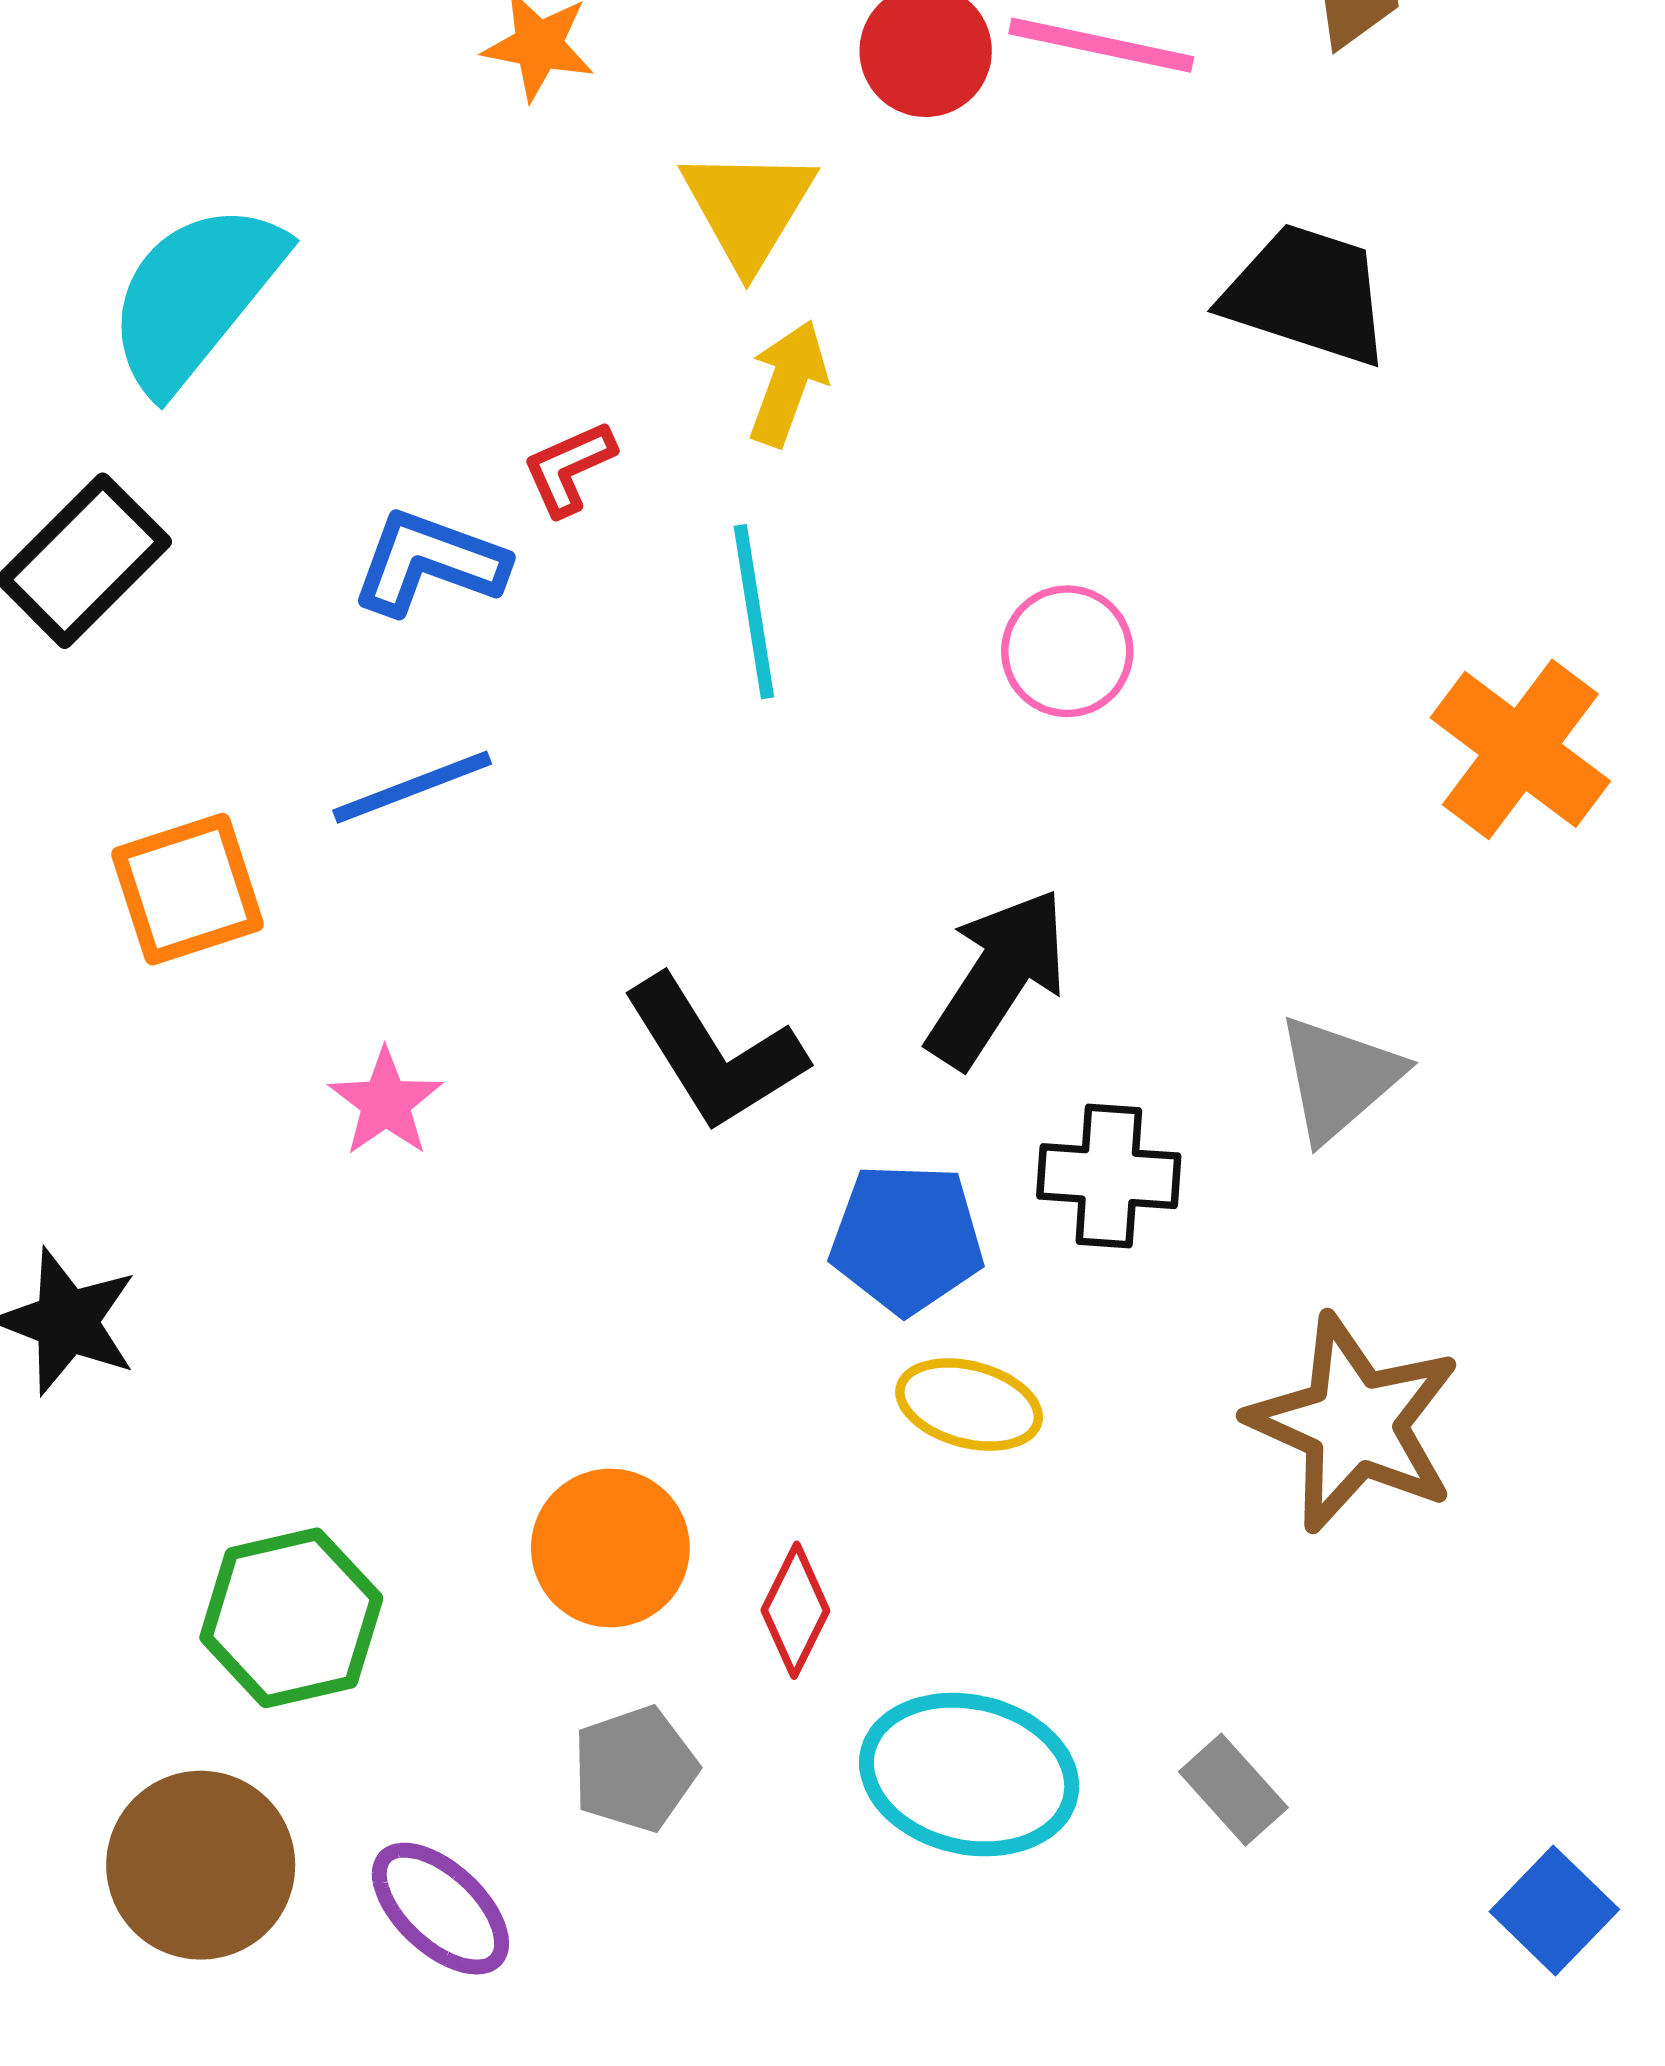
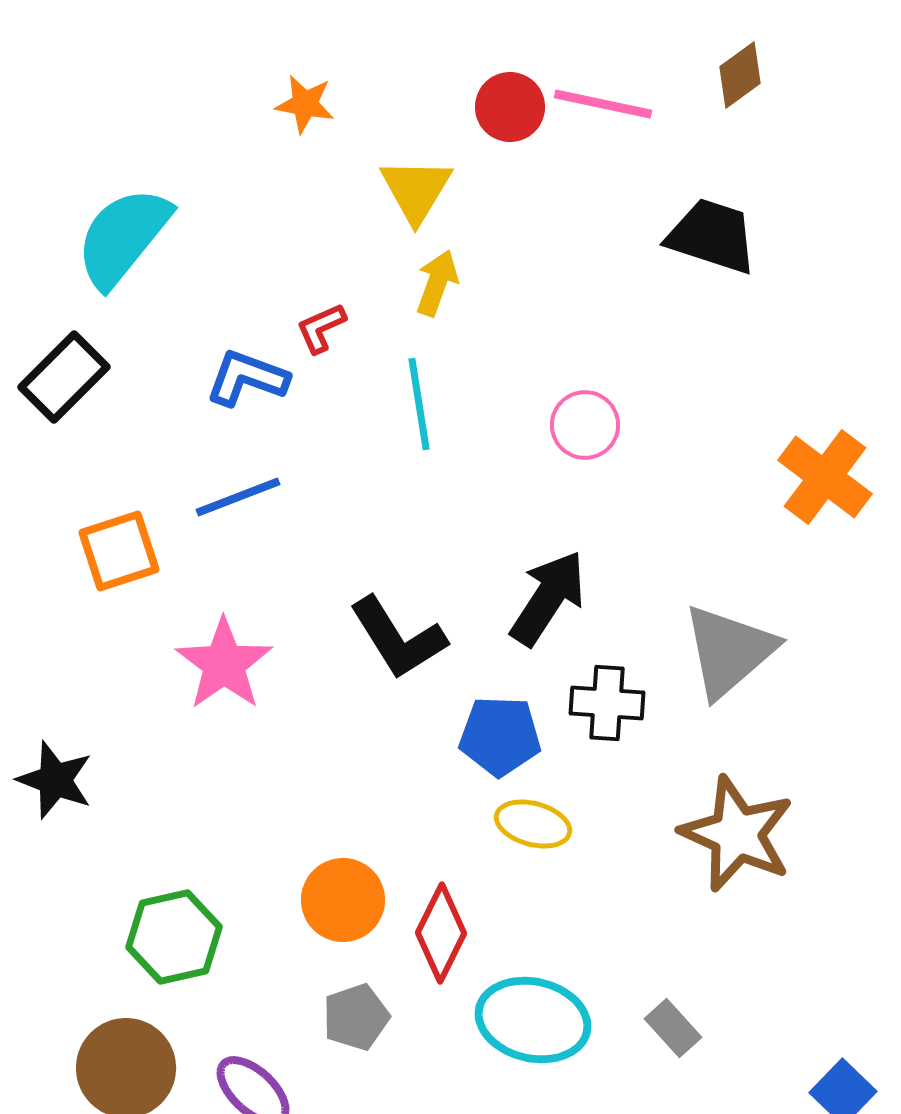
gray triangle: (1339, 1078) -> (729, 651), size x1.4
pink star: (386, 1102) -> (224, 664), size x1.6
red diamond: (795, 1610) -> (441, 933), size x1.4

